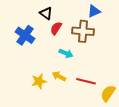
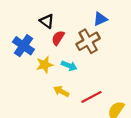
brown cross: (83, 31) -> (88, 41), turned -35
yellow star: (39, 81) -> (45, 65), moved
red line: (86, 81) -> (91, 97), turned -42

